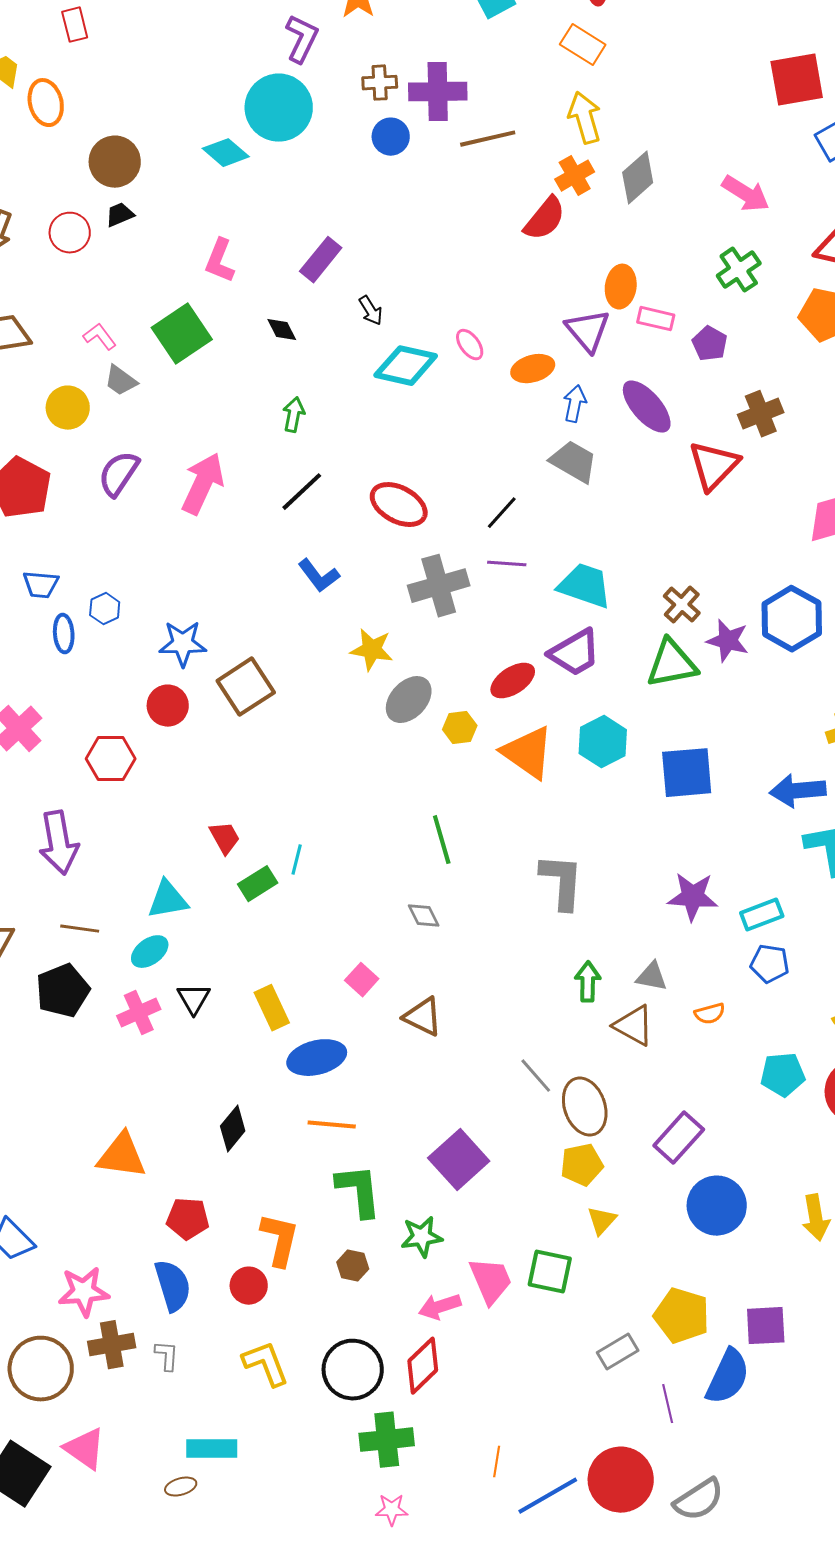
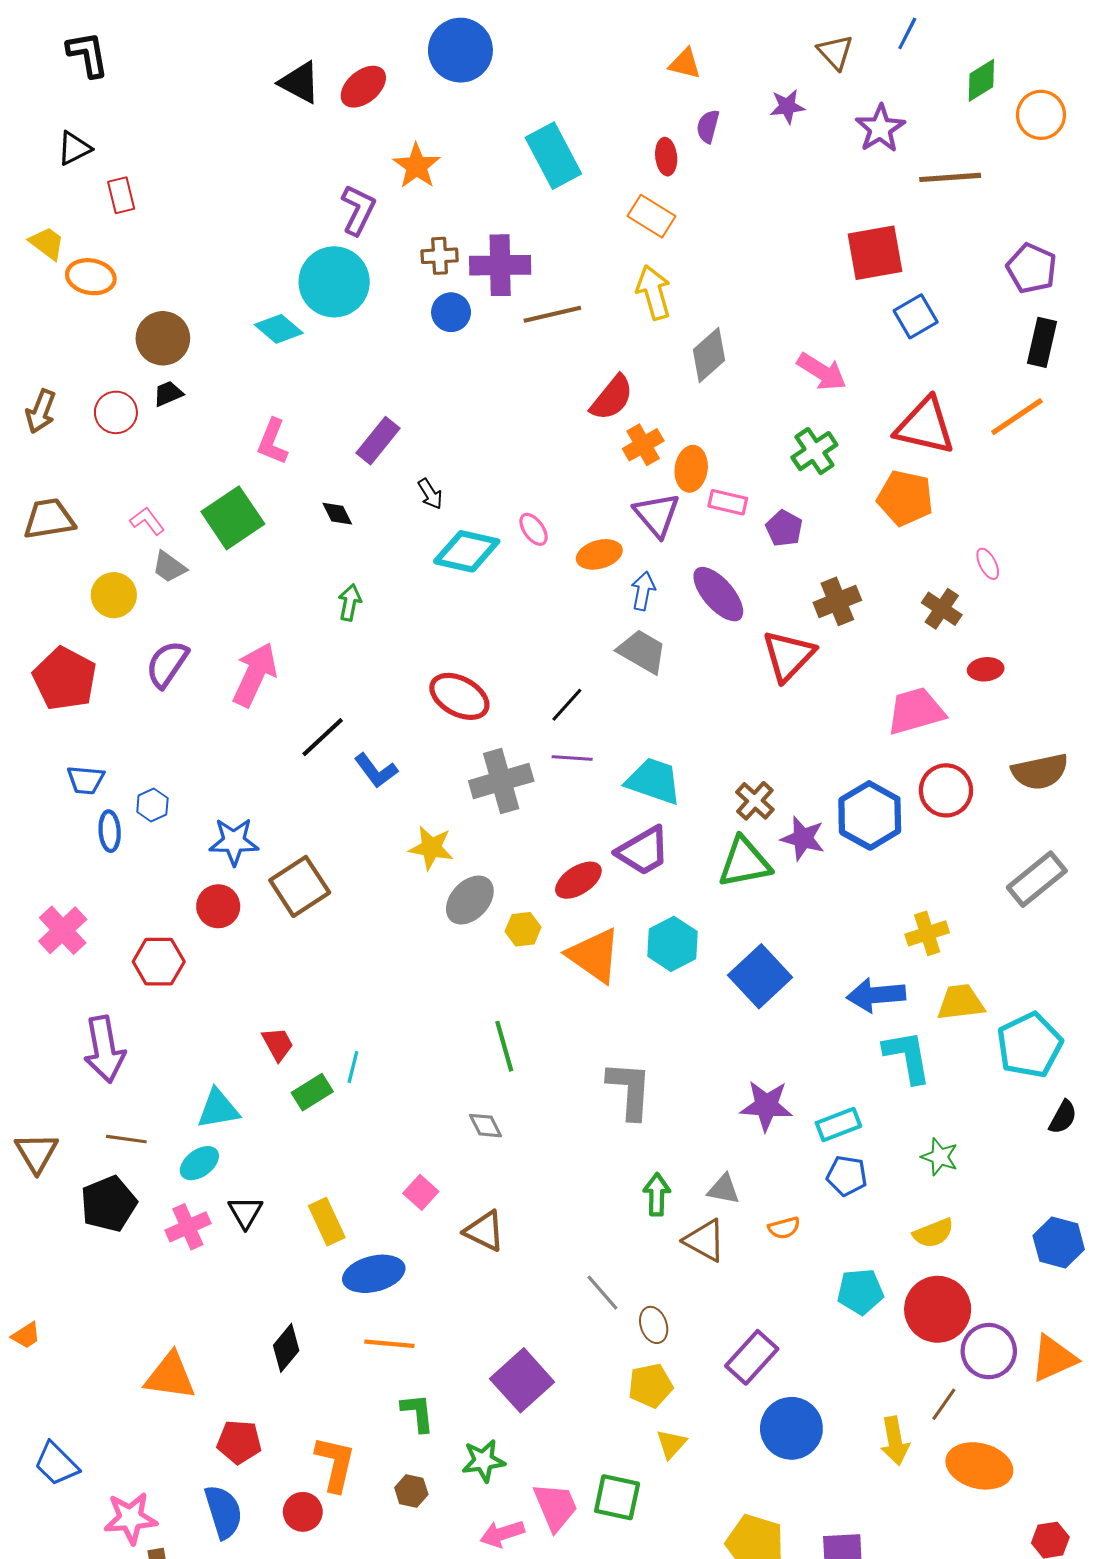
orange ellipse: (46, 103) -> (91, 277), turned -66
orange cross: (575, 176) -> (643, 445), moved
black line: (302, 492) -> (323, 737), moved
blue square: (687, 773) -> (760, 976), turned -38
brown ellipse: (585, 1107) -> (654, 1325), size x0.6
green L-shape: (359, 1191) -> (418, 1413), size x0.7

